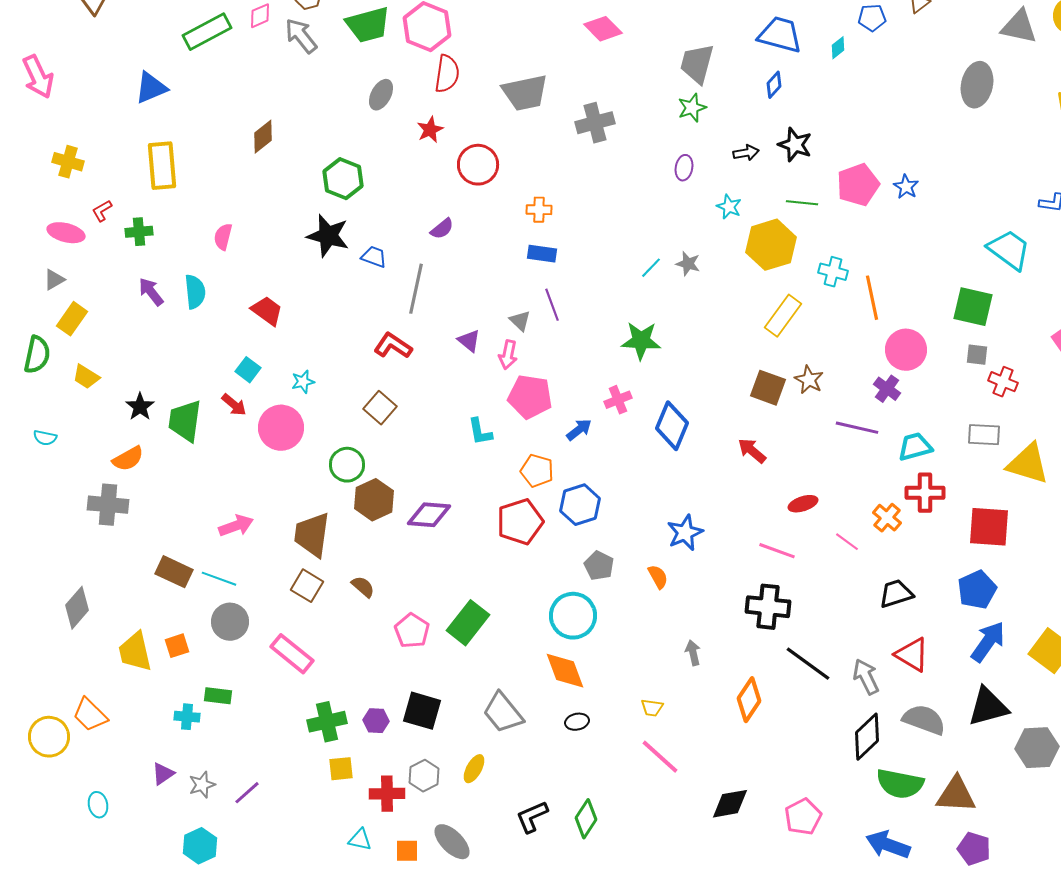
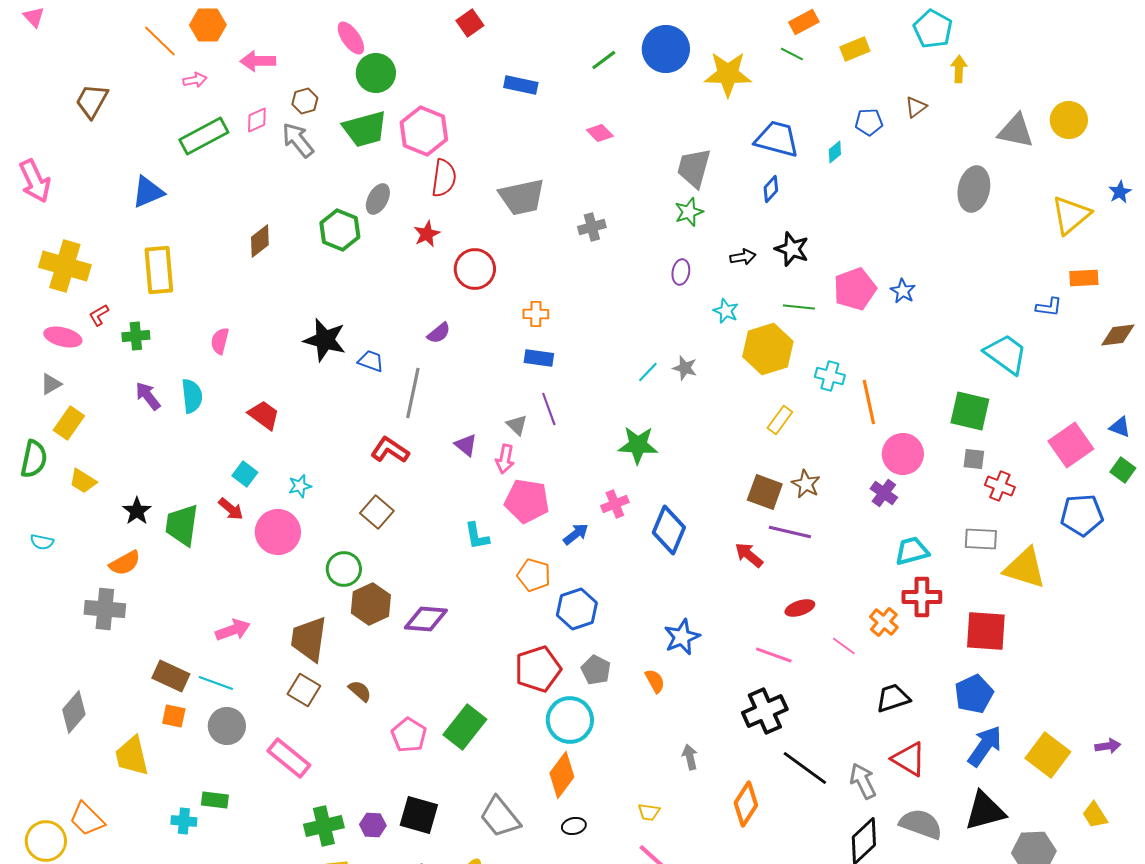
pink diamond: (603, 29) -> (600, 133), size x0.7
gray cross: (595, 123) -> (592, 227), size x0.7
yellow cross: (68, 162) -> (65, 266), size x1.6
green hexagon: (343, 179) -> (340, 230), moved
yellow rectangle: (783, 316) -> (780, 420), size x0.7
purple line: (857, 428) -> (790, 532), moved
red pentagon: (520, 522) -> (538, 669), moved
black cross: (768, 607) -> (765, 711), turned -30
orange square: (177, 646) -> (174, 716), moved, turned 30
orange diamond: (565, 671) -> (562, 775), turned 57

